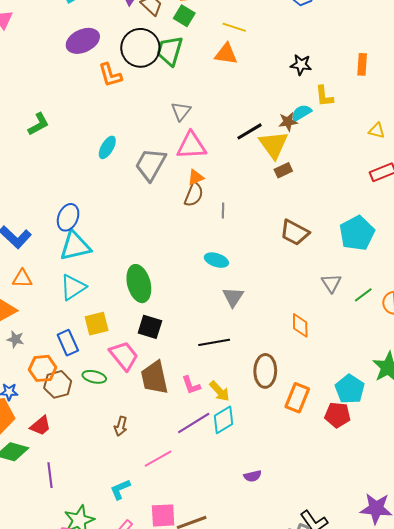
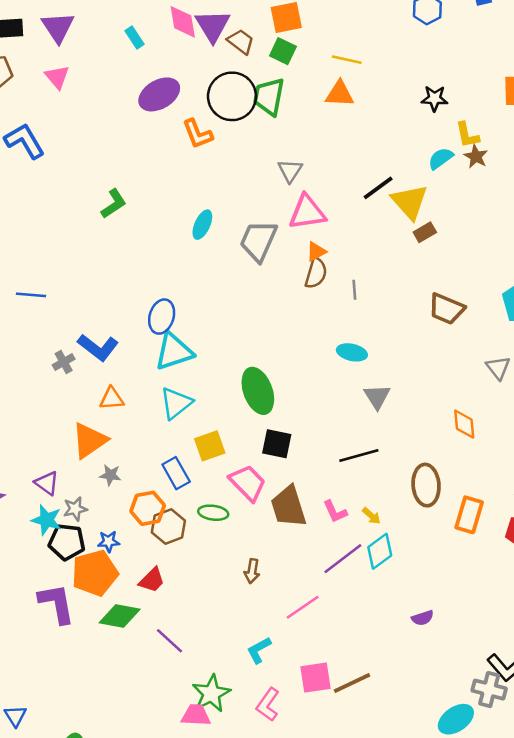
brown star: (288, 122) -> (476, 156), moved, turned -30
yellow arrow: (220, 391) -> (371, 516), size x0.7
purple line: (50, 475) -> (170, 641), turned -35

